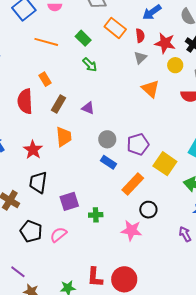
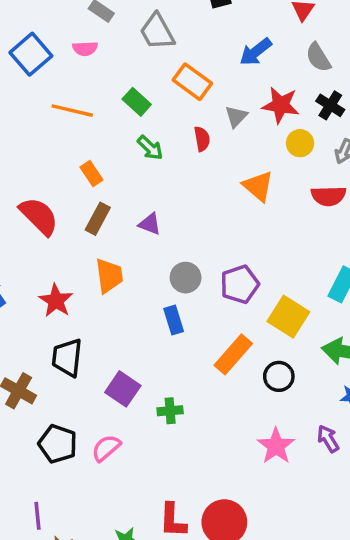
red semicircle: (140, 36) -> (202, 139), moved
gray triangle: (140, 58) -> (236, 116), moved
orange rectangle: (45, 79) -> (92, 174), moved
red semicircle: (25, 101) -> (39, 216), turned 140
blue rectangle: (109, 162) -> (174, 320), moved, turned 42
purple square: (69, 201) -> (123, 389), turned -36
black circle: (148, 210) -> (279, 376), moved
pink star: (131, 230) -> (276, 446), moved, turned 30
purple line: (18, 272) -> (37, 516), turned 49

